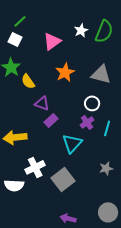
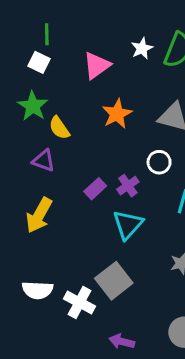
green line: (20, 21) -> (47, 34), turned -48
purple triangle: (42, 103) -> (44, 161), moved
purple cross: (87, 122) -> (128, 186), moved
yellow arrow: (15, 137) -> (39, 215), turned -55
white cross: (35, 167) -> (80, 303), moved, turned -36

